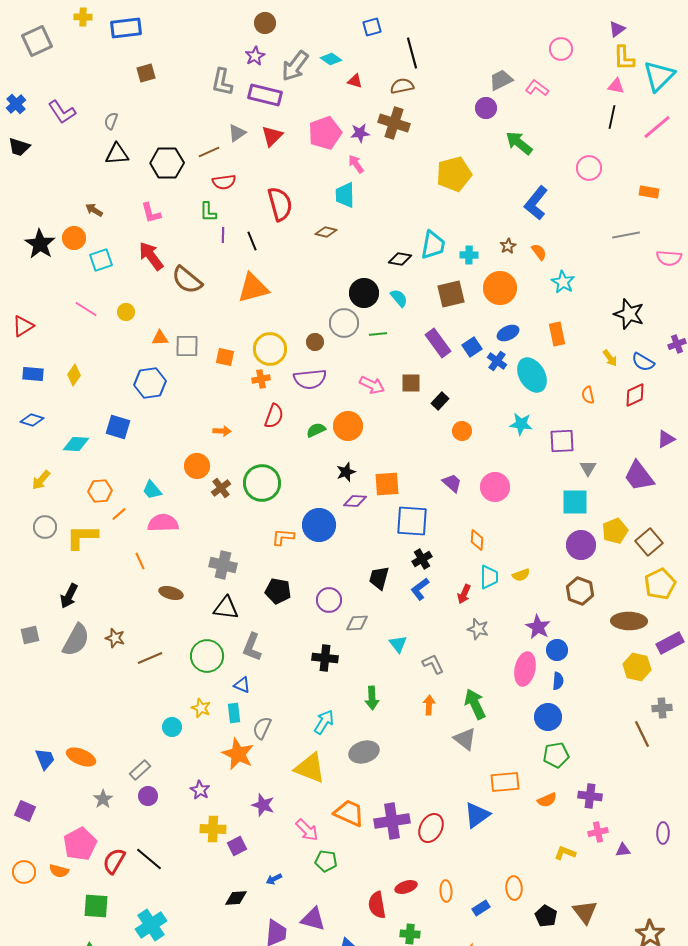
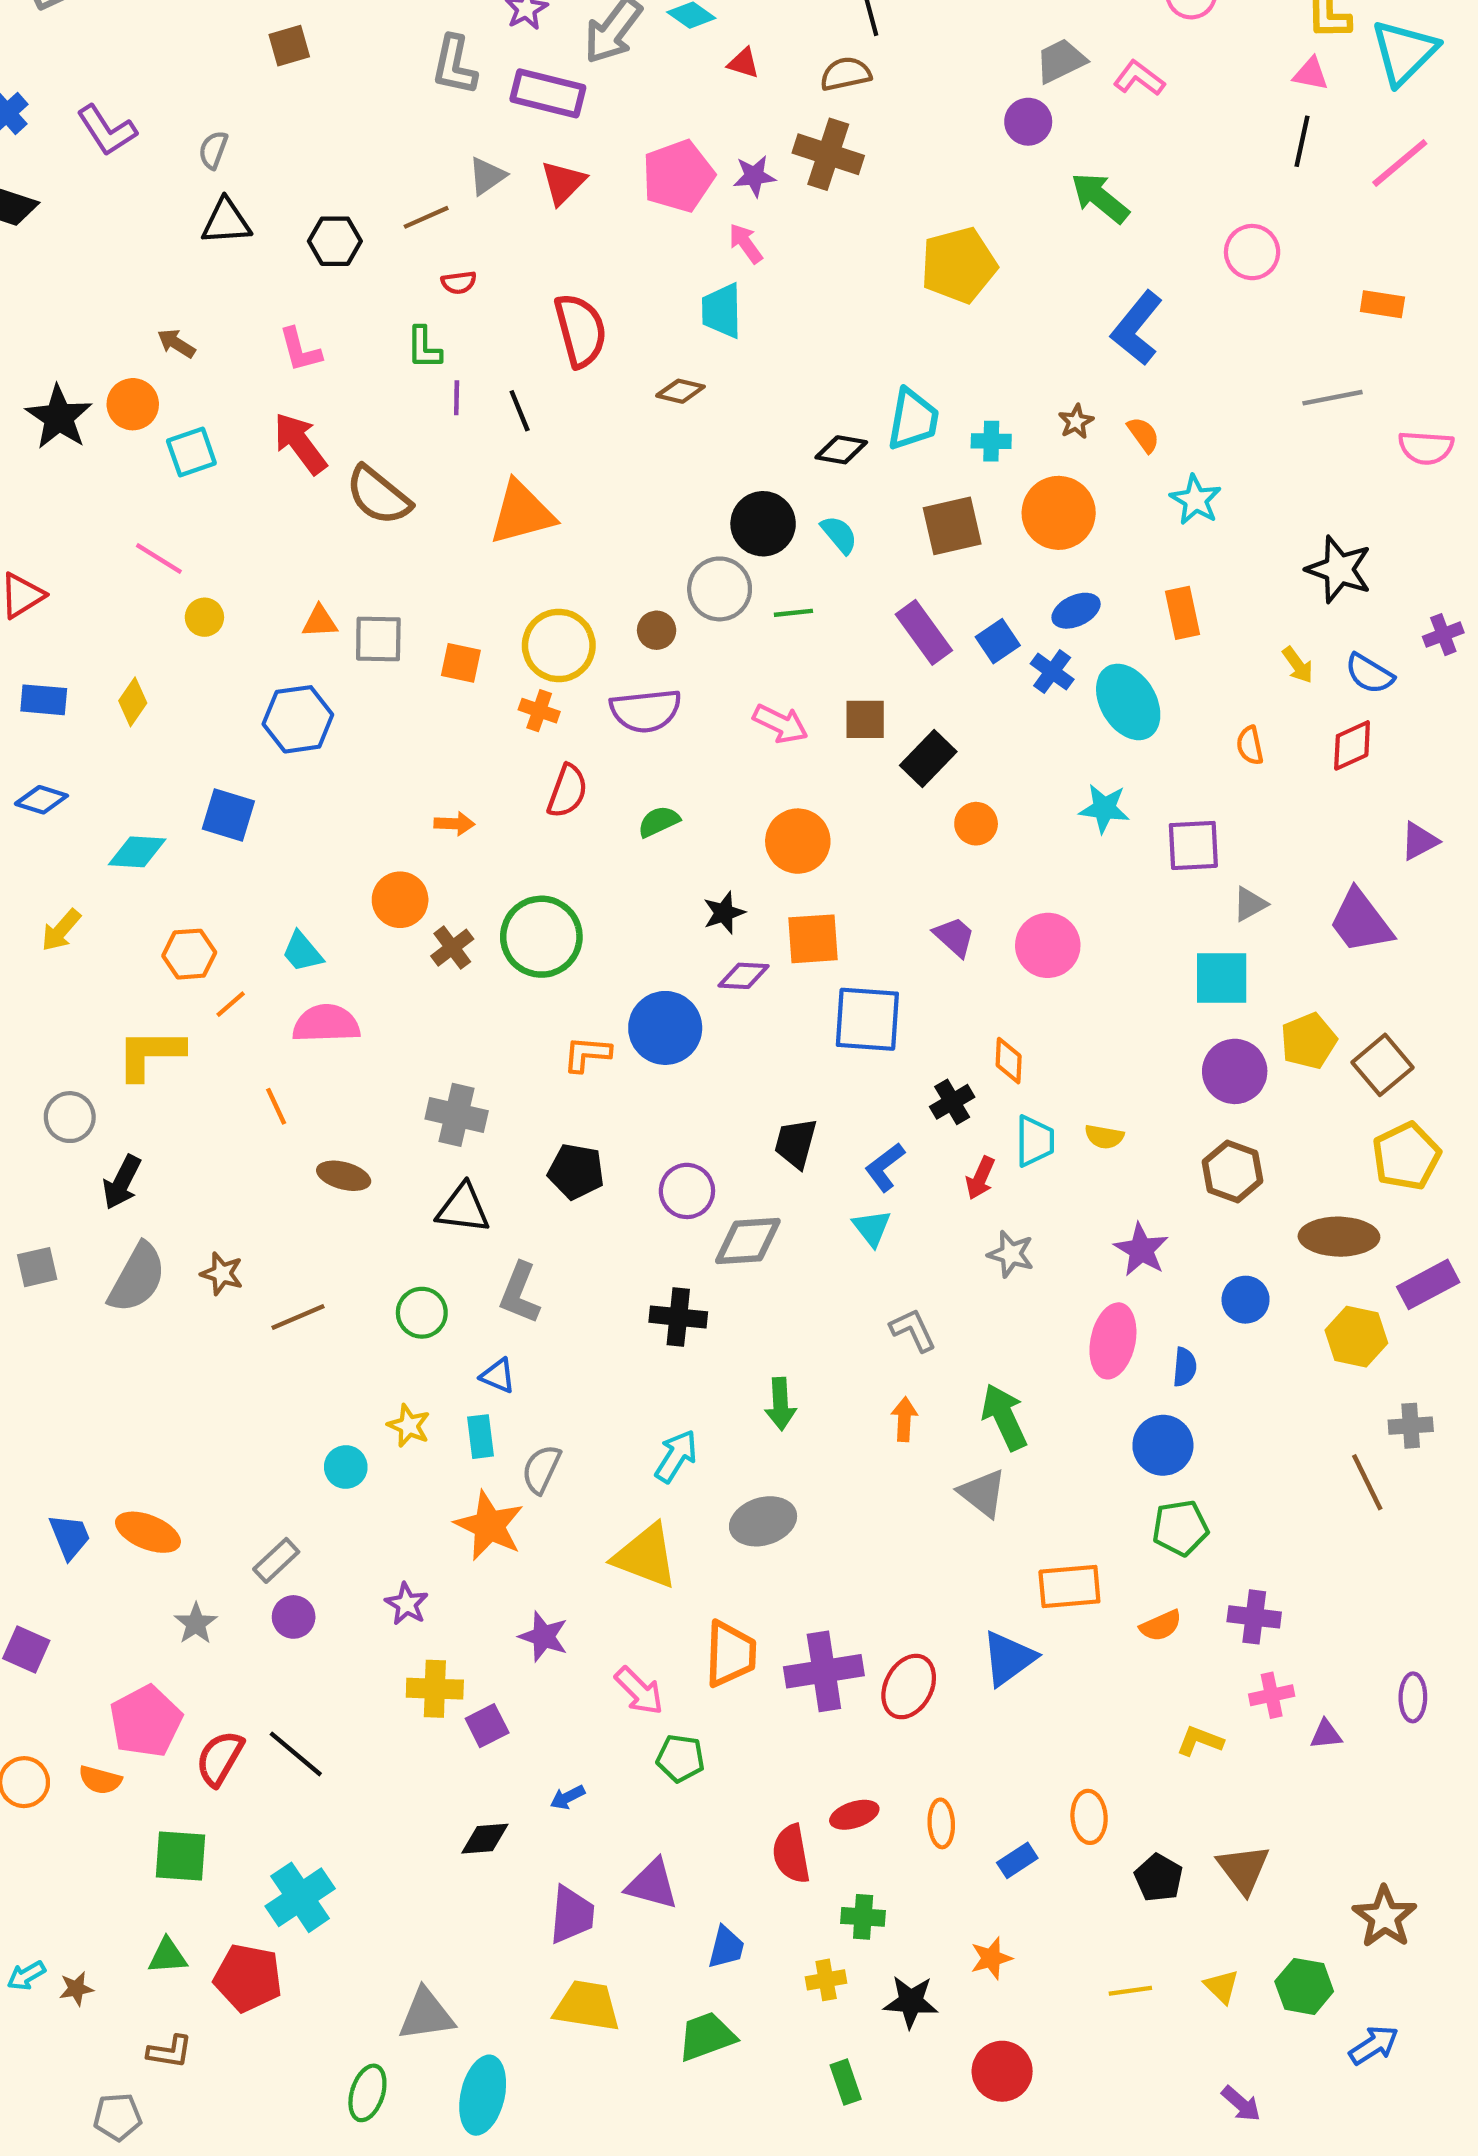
black hexagon: (167, 163) -> (335, 241), size x0.7
red semicircle: (224, 182) -> (459, 282), size x0.7
yellow circle: (126, 312) -> (204, 617), moved
orange cross: (261, 379) -> (539, 711), turned 30
black rectangle: (440, 401) -> (928, 758), size x1.4
orange circle: (348, 426) -> (798, 841), moved
gray triangle: (588, 468) -> (1250, 904), turned 30
gray circle: (45, 527) -> (70, 1117), moved
black cross: (422, 559) -> (952, 1102), moved
yellow semicircle: (521, 575) -> (1104, 1137), turned 30
gray diamond: (357, 623) -> (748, 1241), size x1.4
cyan triangle: (398, 644) -> (872, 1228), moved
blue circle: (557, 650) -> (1246, 1300), moved
green circle: (207, 656) -> (422, 1313), size x0.7
orange trapezoid: (349, 813) -> (730, 1654), turned 68

